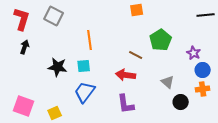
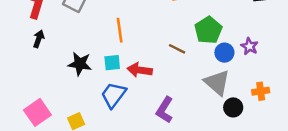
blue circle: (203, 70) -> (224, 53), moved
red arrow: (126, 75) -> (140, 70), moved
gray triangle: (168, 82) -> (217, 83), size x1.6
purple L-shape: (126, 104) -> (165, 110), turned 40
pink square: (24, 106) -> (37, 112), turned 35

